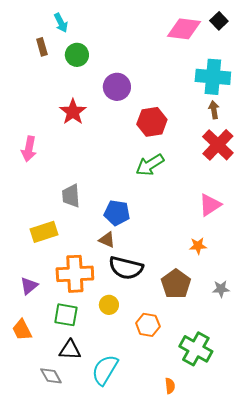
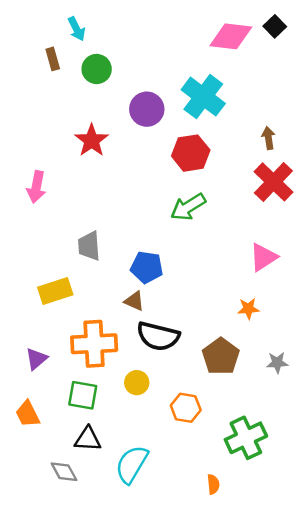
cyan cross: (213, 77) -> (203, 97), moved, turned 32
green cross: (196, 349) -> (246, 438), turned 36

